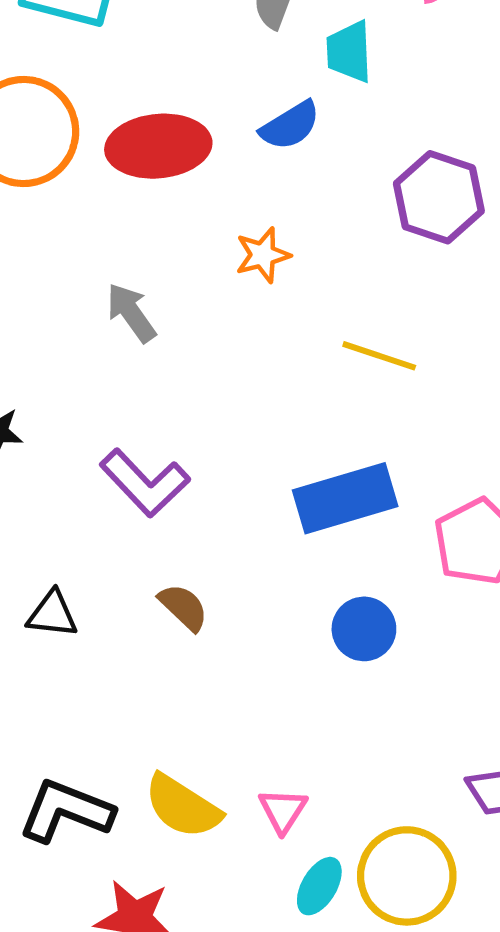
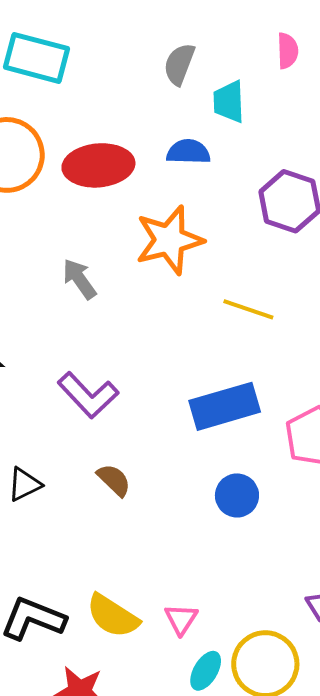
blue semicircle: (290, 126) -> (188, 152), turned -147
orange star: (263, 255) -> (169, 240), size x1.8
black triangle: (52, 614) -> (24, 484), turned -33

